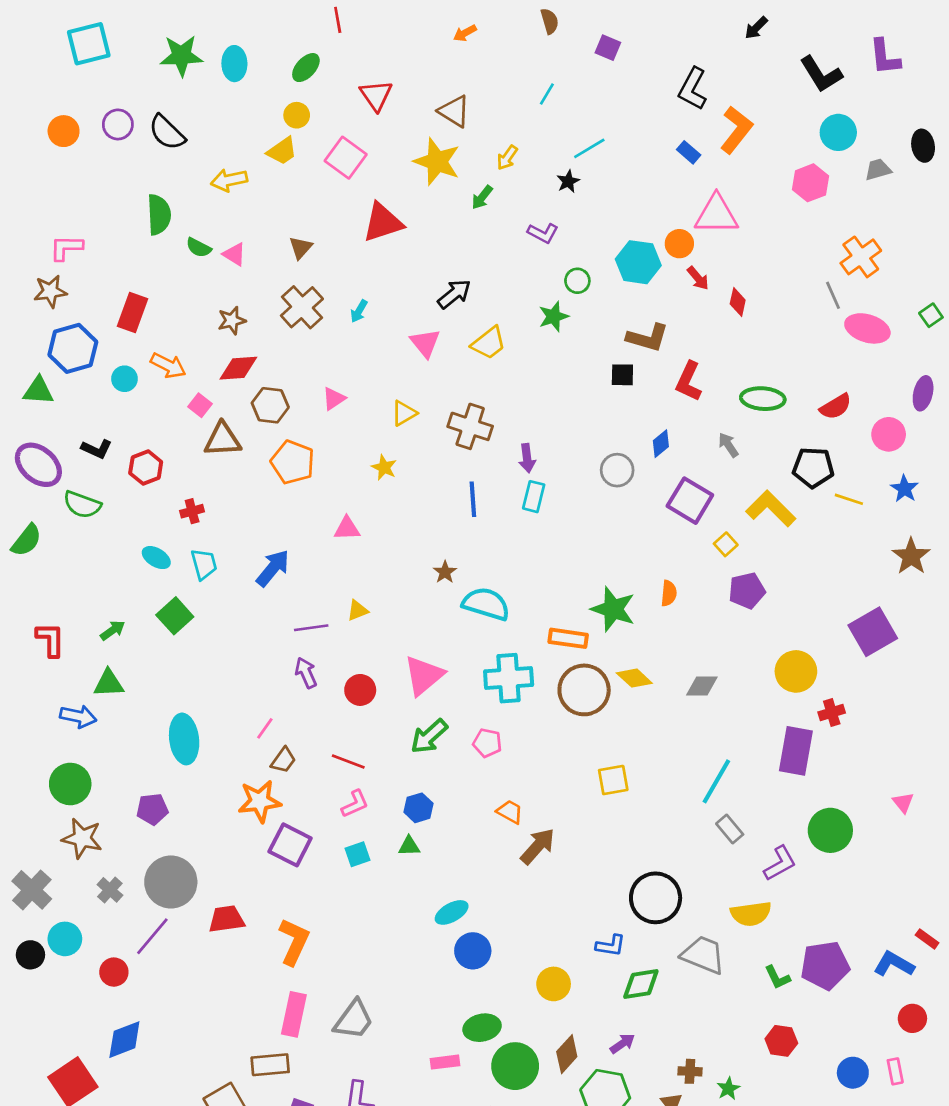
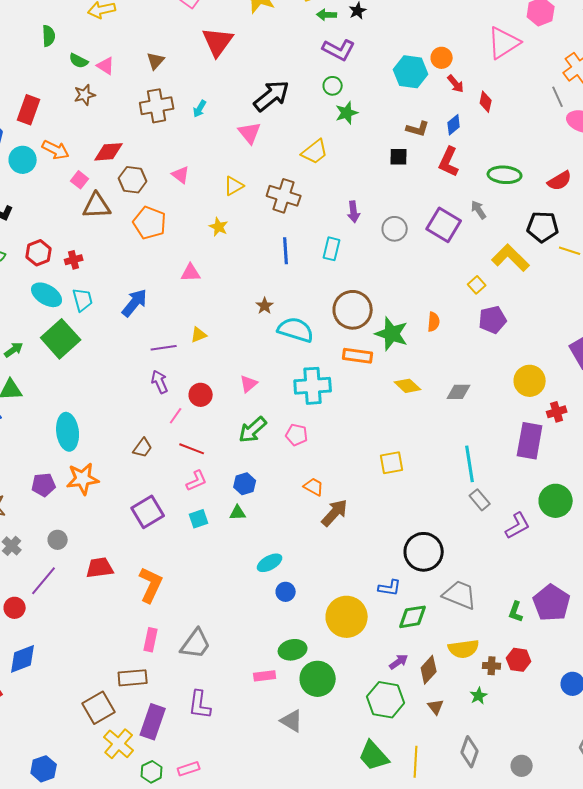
green arrow: (482, 197) -> (327, 15), moved, turned 54
green semicircle: (159, 215) -> (49, 36), size x0.7
pink triangle: (716, 215) -> (504, 43), moved, turned -33
red triangle: (383, 222) -> (218, 42), turned -36
purple L-shape: (543, 233) -> (339, 50), size x1.4
green circle: (577, 281) -> (333, 86), moved
black arrow: (454, 294) -> (272, 96), size x1.4
brown cross: (302, 307) -> (157, 106), turned 32
brown star: (232, 320) -> (85, 95), moved
brown L-shape: (648, 338) -> (418, 129), size x0.7
yellow trapezoid: (489, 343) -> (315, 152), moved
cyan circle: (124, 379) -> (23, 160), size x1.4
pink triangle: (334, 399) -> (181, 175), turned -48
blue diamond: (661, 444) -> (454, 125), moved
purple arrow: (527, 458) -> (354, 212), moved
red hexagon: (146, 467) -> (39, 253), moved
purple square: (690, 501) -> (444, 225), moved
cyan ellipse: (156, 558) -> (47, 295), size x1.4
green square: (175, 616) -> (61, 339), size x1.4
pink triangle: (424, 675) -> (249, 384), size x0.6
brown circle: (584, 690) -> (353, 310), moved
pink line: (265, 728) -> (176, 416), moved
cyan line: (716, 781) -> (470, 464), turned -39
orange star: (260, 801) -> (83, 479), moved
purple square: (290, 845) -> (148, 512), turned 32
gray circle: (171, 882) -> (58, 540), size x0.5
yellow semicircle: (751, 914) -> (464, 649), moved
blue circle: (473, 951) -> (286, 592), size x0.7
purple pentagon: (825, 965) -> (552, 603), turned -30
green L-shape: (777, 977) -> (516, 612), turned 45
yellow circle: (554, 984) -> (347, 617), size x1.6
pink rectangle: (294, 1014) -> (151, 640), size x0.7
brown diamond: (567, 1054) -> (429, 670), moved
brown cross: (690, 1071) -> (492, 666), moved

